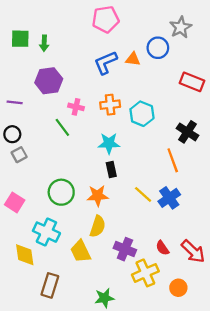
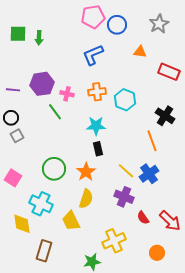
blue circle: (158, 48) -> (117, 25), moved
orange triangle: (133, 59) -> (140, 52), moved
purple hexagon: (49, 81) -> (42, 84), moved
orange star: (98, 196) -> (86, 172), turned -30
purple cross: (125, 249) -> (124, 197), moved
yellow cross: (145, 273) -> (114, 241), moved

